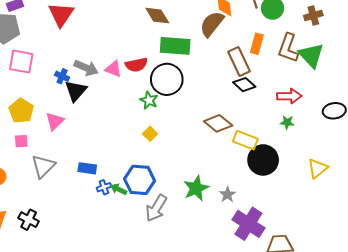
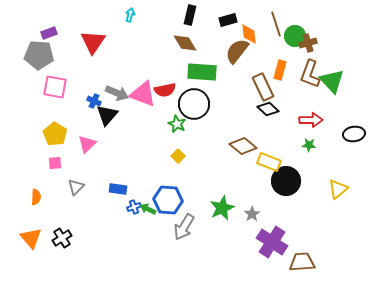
brown cross: (313, 16) -> (308, 43), moved
pink triangle: (113, 69) -> (143, 94), size x1.6
gray triangle: (43, 166) -> (76, 187), size x0.7
black cross: (29, 220) -> (62, 238), turned 30

